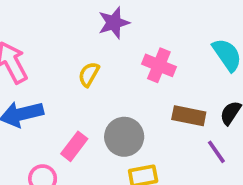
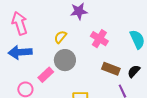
gray circle: (124, 137) -> (65, 60), moved

